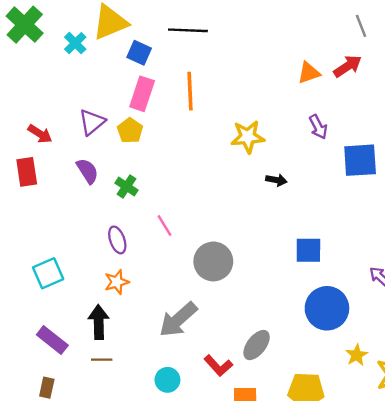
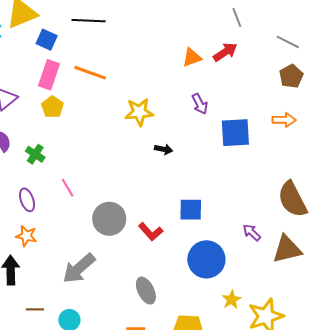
orange line: (190, 91) -> (90, 73), turned -68
yellow pentagon: (130, 131) -> (52, 107), moved
orange star: (117, 282) -> (26, 236), turned 30
gray ellipse: (257, 345) -> (146, 291), turned -64
brown line: (102, 360) -> (35, 309), moved
red L-shape: (218, 366) -> (151, 232), moved

